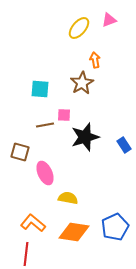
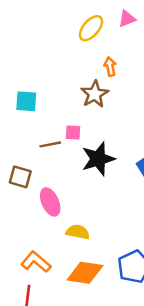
cyan square: (40, 89) -> (26, 101), moved

